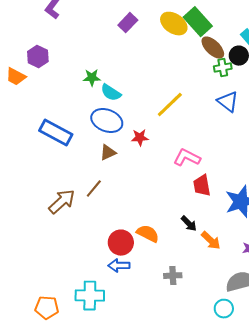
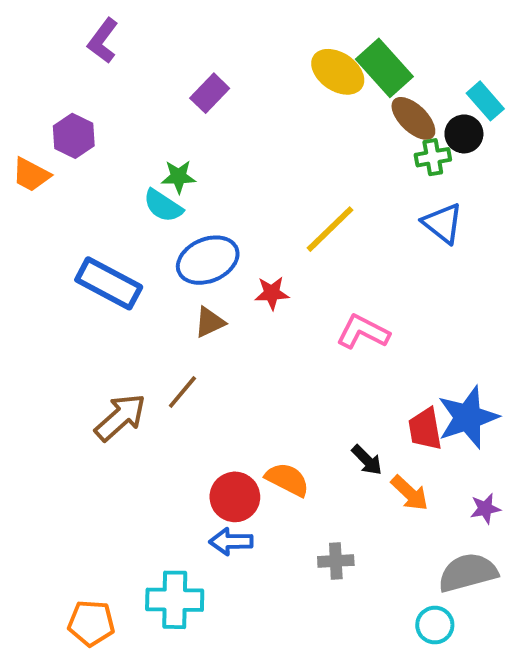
purple rectangle: (128, 23) -> (210, 93), moved
cyan semicircle: (111, 93) -> (163, 206), moved
blue ellipse: (107, 121) -> (208, 260), turned -44
red trapezoid: (202, 186) -> (425, 429), moved

